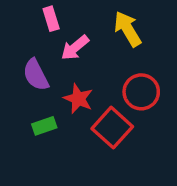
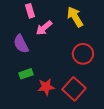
red star: (78, 99) -> (46, 87), moved, turned -30
red square: (112, 128) -> (74, 89), moved

